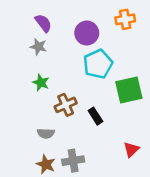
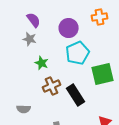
green star: (41, 83) -> (42, 63), moved
black rectangle: (95, 116) -> (76, 95), size x1.5
gray semicircle: (46, 133) -> (24, 109), moved

